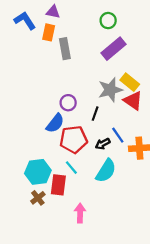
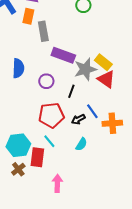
purple rectangle: (114, 49) -> (63, 55), moved, turned 60
blue semicircle: (55, 123) -> (18, 68), moved, turned -36
cyan semicircle: (106, 171) -> (81, 144), size x0.6

